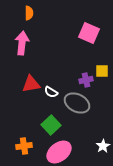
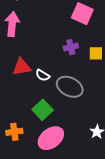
purple cross: (86, 80) -> (71, 47), moved

